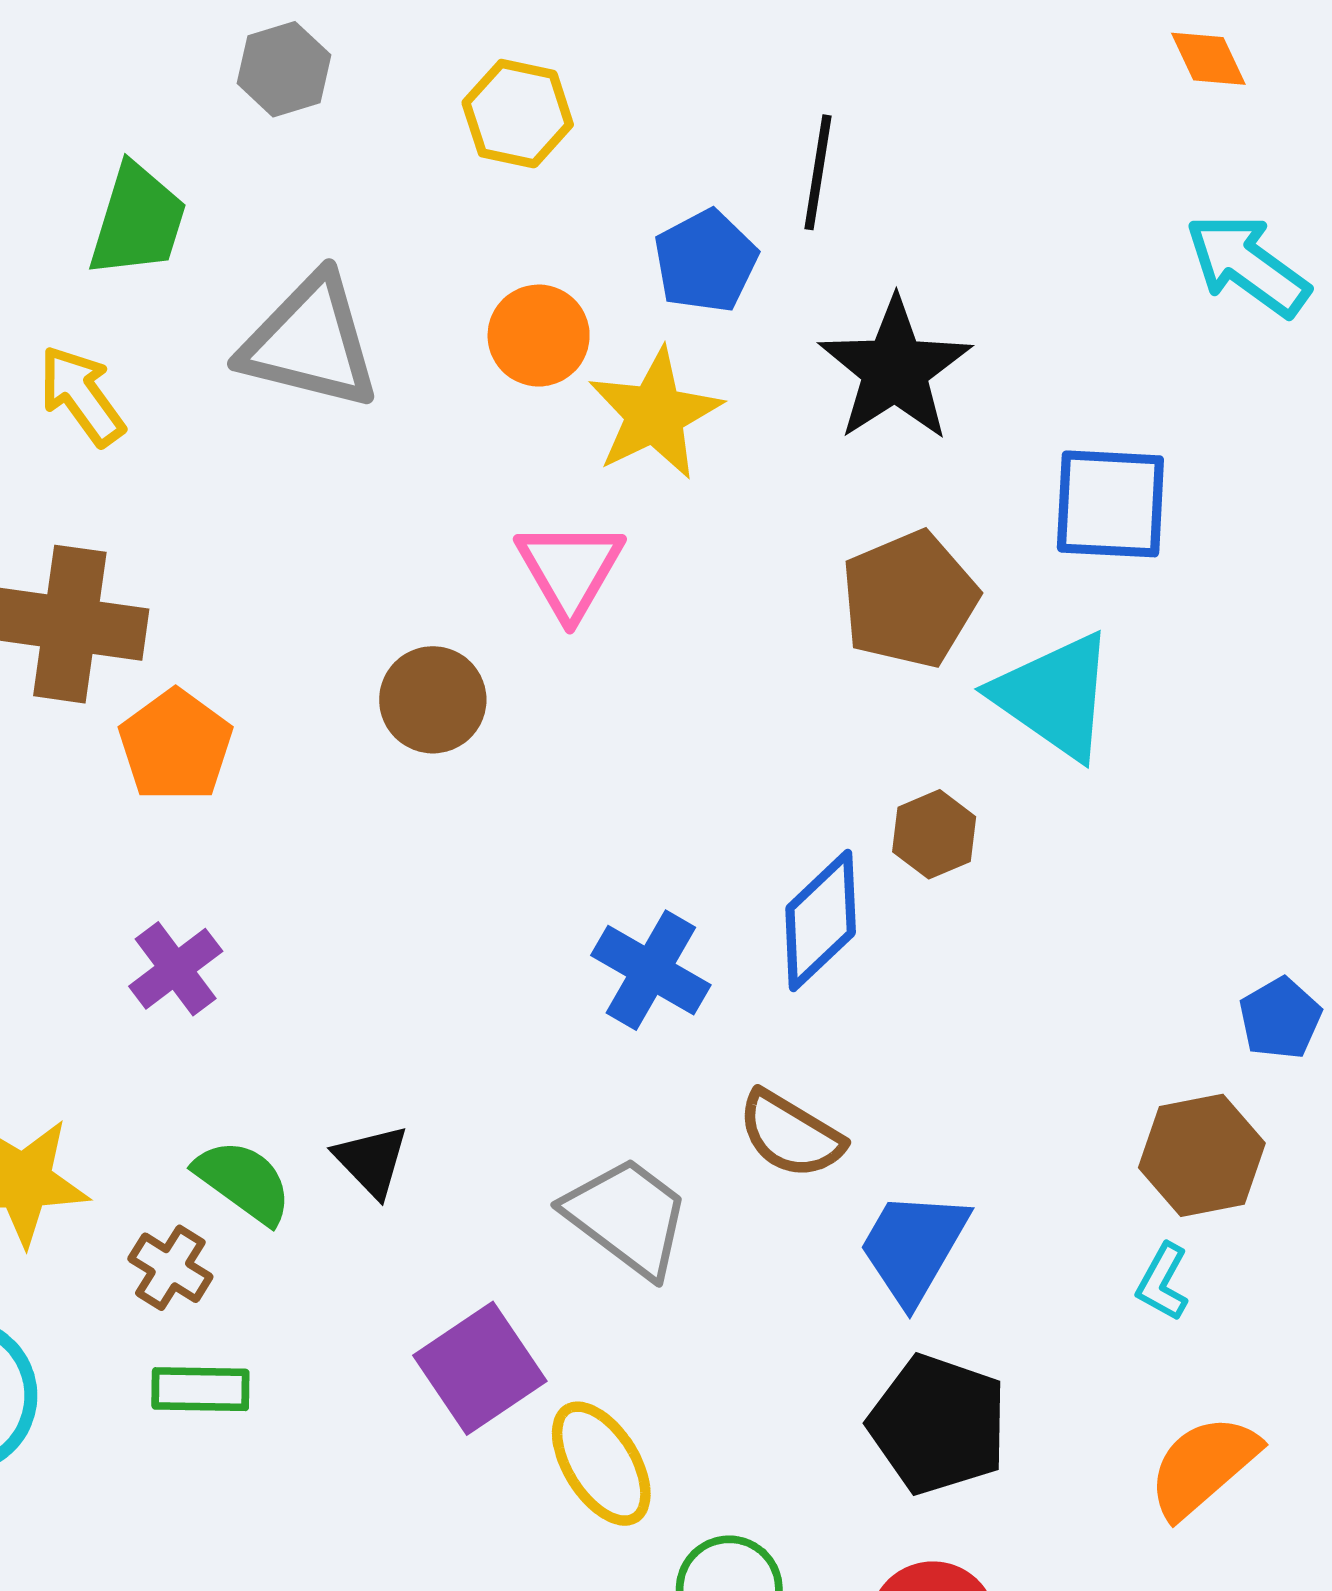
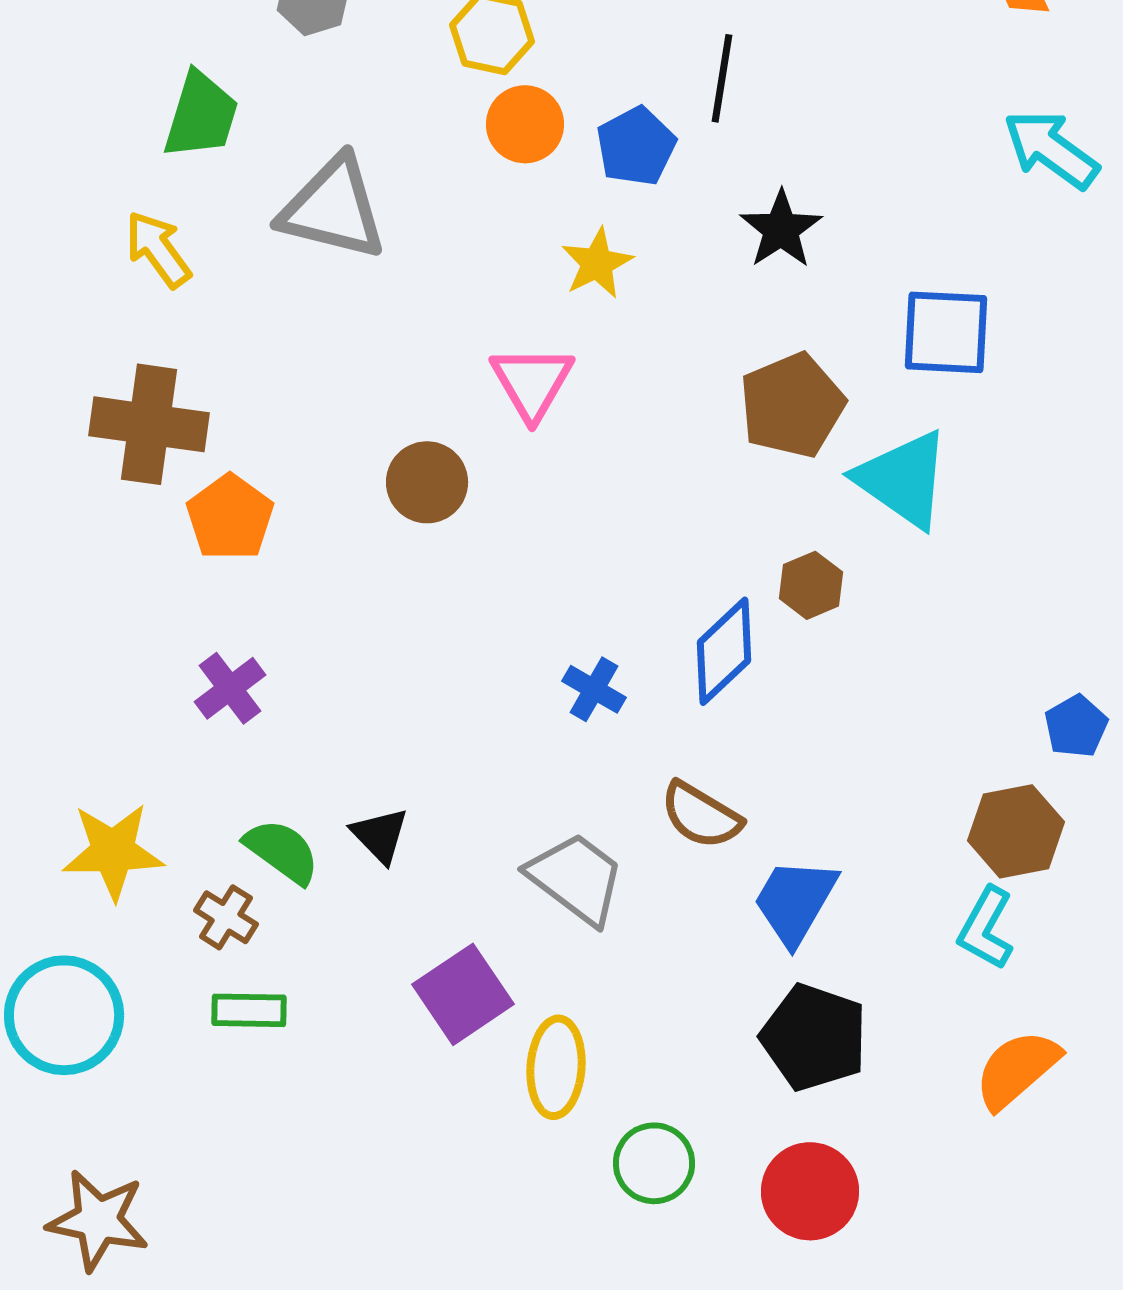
orange circle: (539, 336) -> (525, 124), moved
black star: (895, 369) -> (781, 229), size x0.7
yellow star: (655, 414) -> (597, 263), size x0.7
blue cross: (651, 970) -> (594, 689), size x0.7
cyan L-shape: (1163, 1282) -> (986, 928), size x1.4
yellow ellipse: (601, 1464) -> (556, 1067), turned 36

